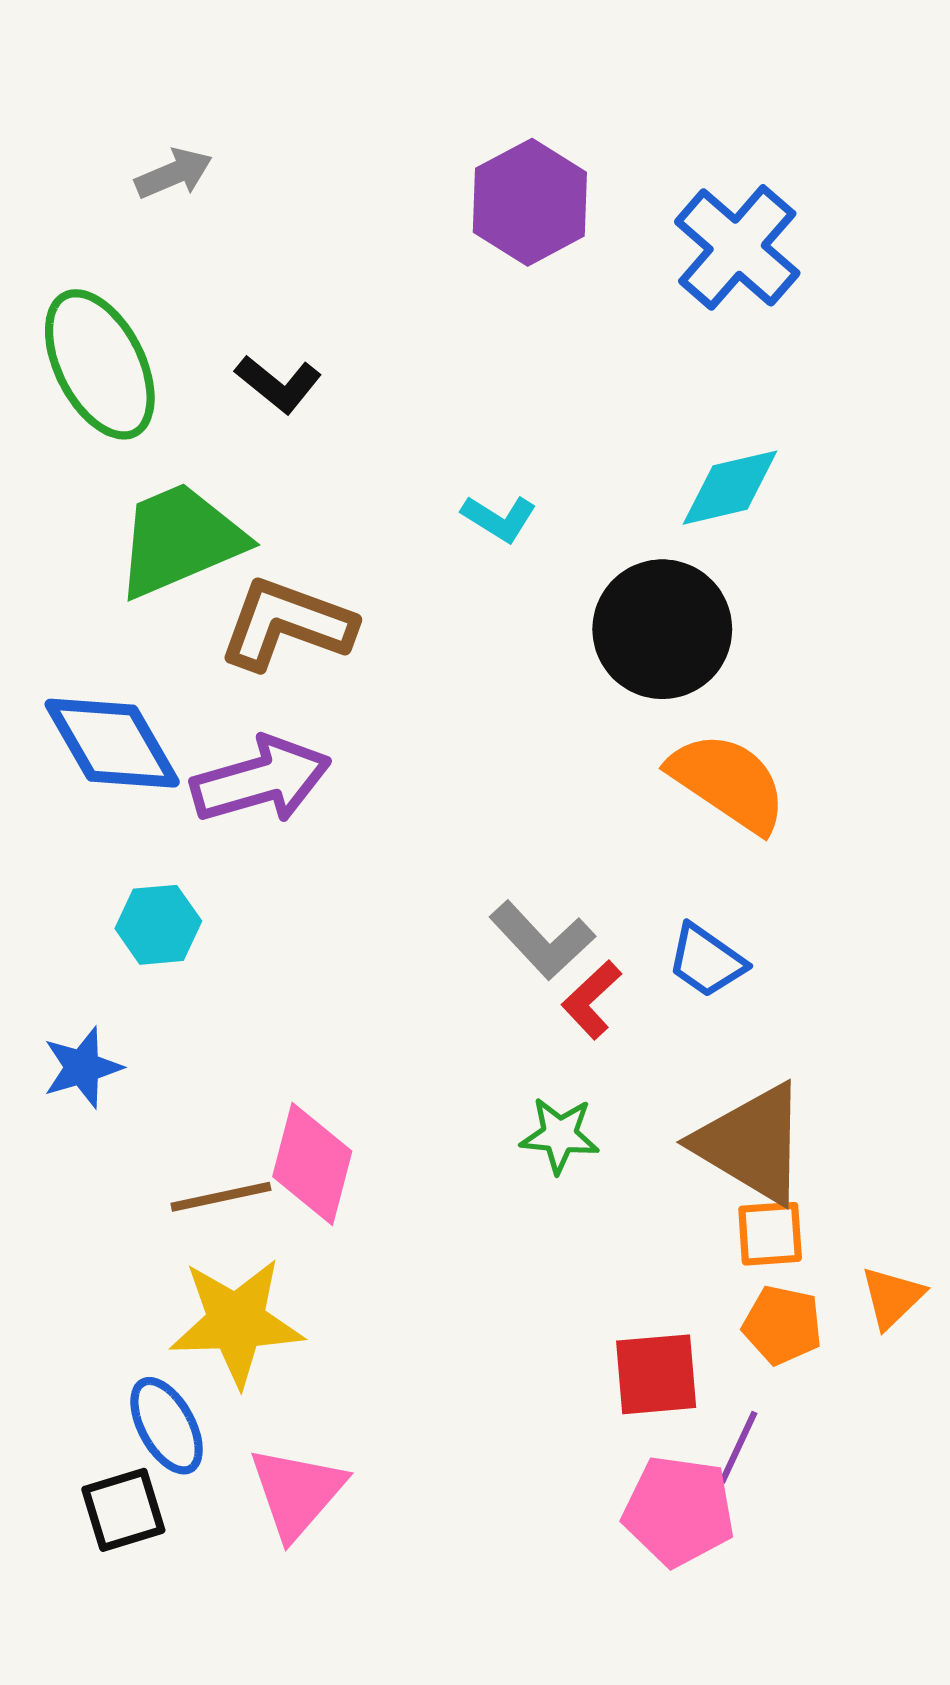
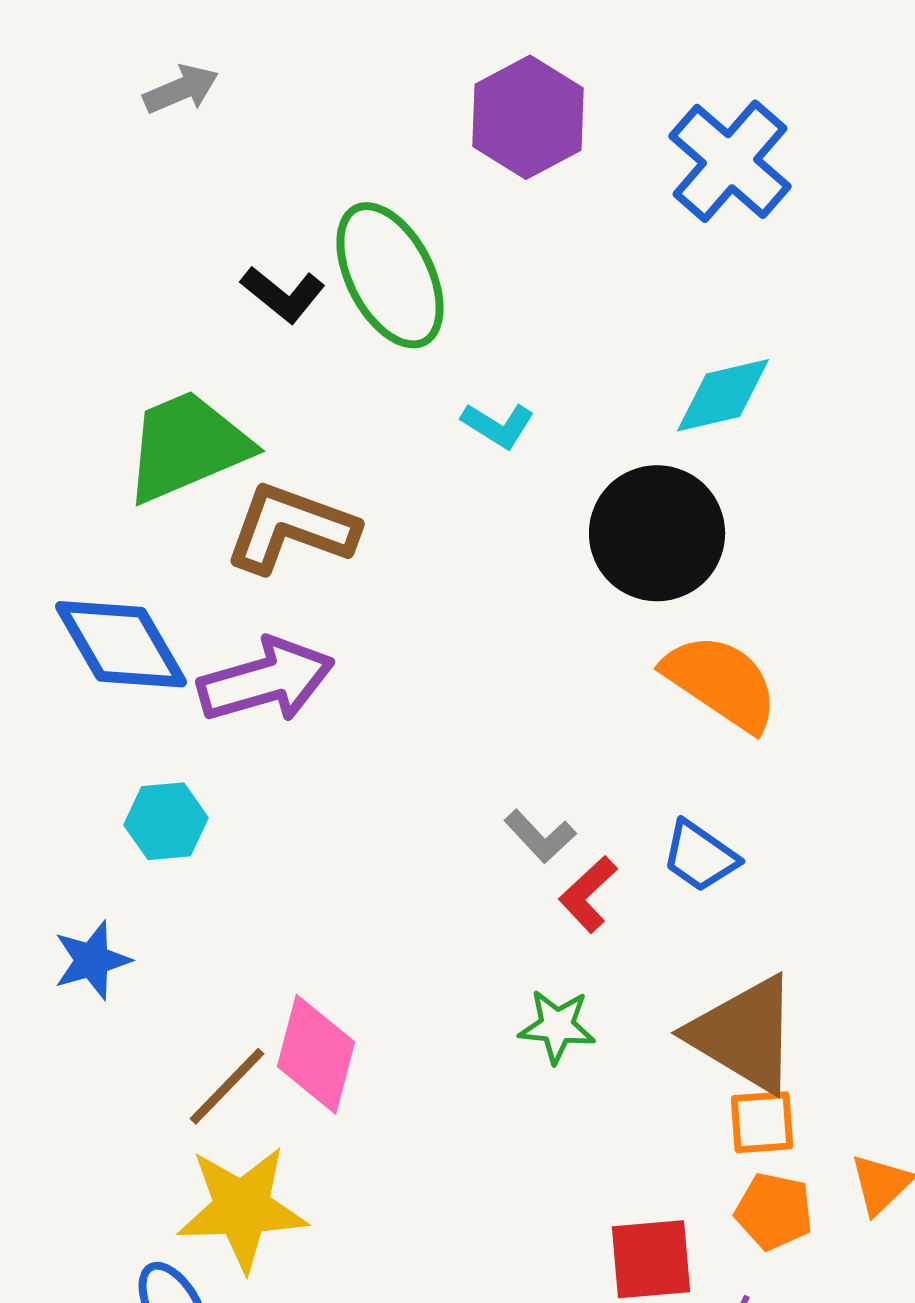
green ellipse: (100, 364) -> (390, 275), moved
gray L-shape: (542, 940) -> (540, 836), size x0.7
brown line: (221, 1197) -> (227, 1086), turned -34

